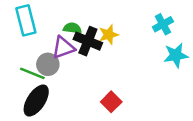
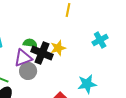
cyan star: (176, 55) -> (87, 84), moved
gray circle: (48, 64) -> (28, 71), moved

